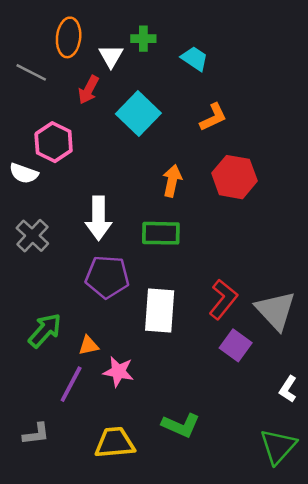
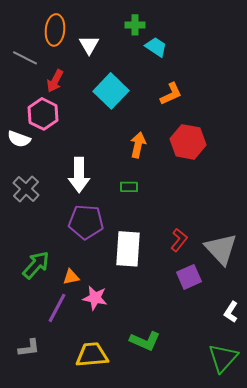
green cross: (143, 39) -> (135, 25), moved
red arrow: (89, 90) -> (55, 81), moved
green rectangle: (161, 233) -> (129, 187), size x0.6
red L-shape: (223, 299) -> (179, 240), size x0.7
purple square: (236, 345) -> (189, 277), turned 30

